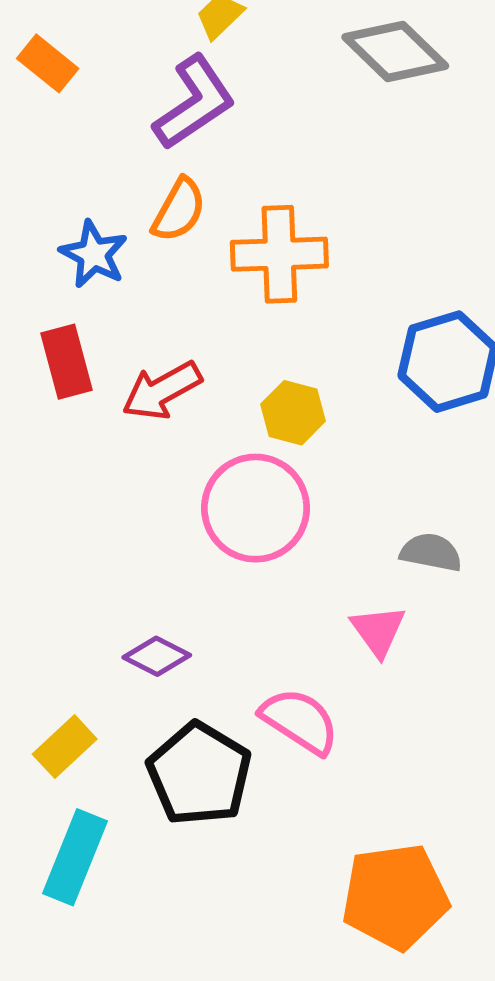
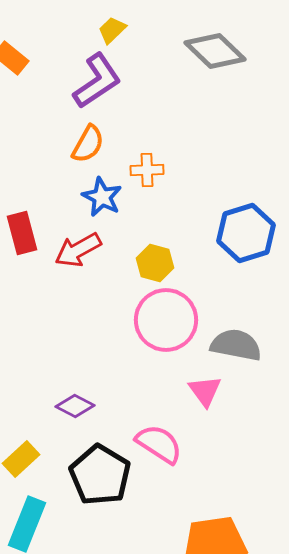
blue star: (94, 254) -> (102, 197), moved
orange cross: (279, 254) -> (147, 170), size x0.6
pink circle: (256, 508) -> (166, 320), moved
gray semicircle: (431, 552) -> (236, 345), size x1.4

